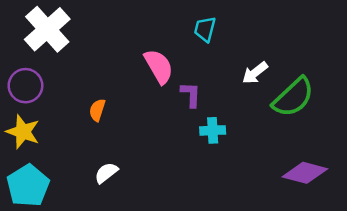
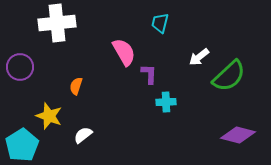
white cross: (47, 29) -> (57, 23), moved, turned 36
yellow star: (23, 132) -> (49, 116), moved

